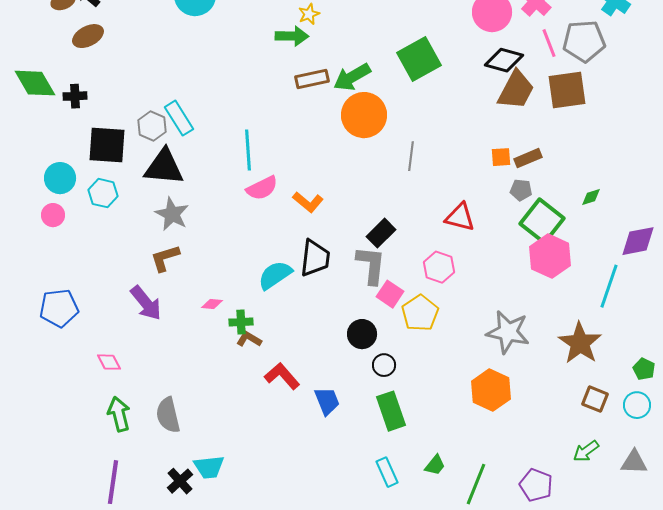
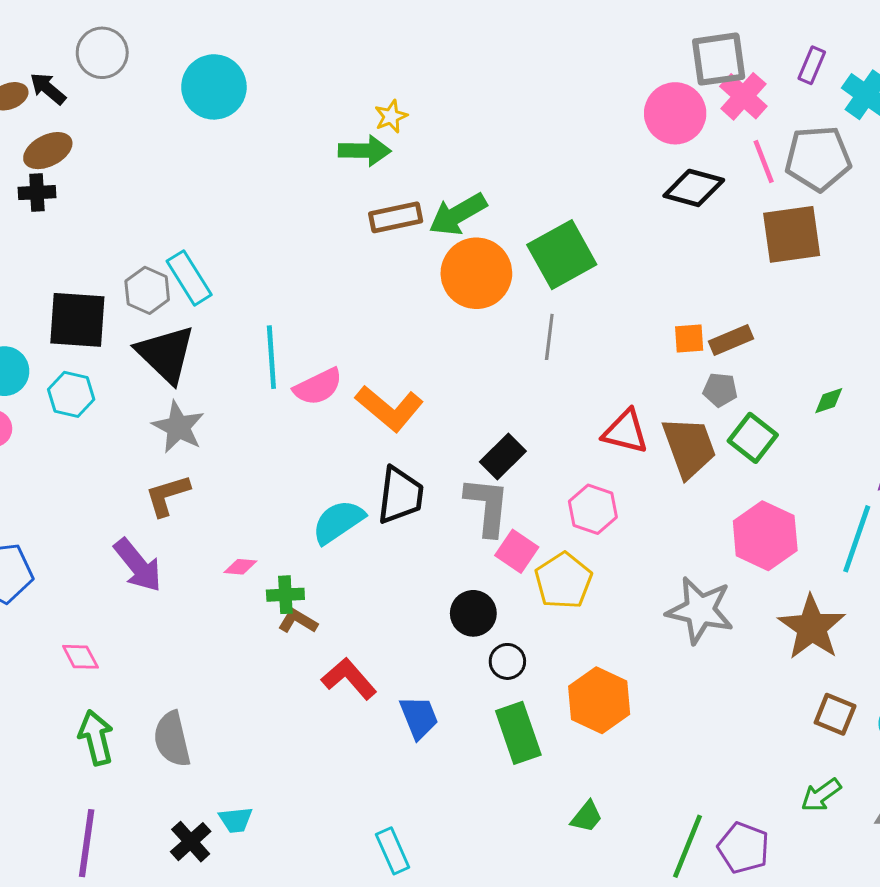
green square: (419, 59) -> (562, 255), moved
brown trapezoid: (516, 90) -> (689, 447), moved, turned -48
black cross: (75, 96) -> (37, 193), moved
cyan line: (248, 150) -> (271, 357), moved
black triangle: (164, 167) -> (166, 354), turned 39
orange L-shape: (308, 202) -> (389, 408), size x1.4
green square: (542, 221) -> (753, 438), size x0.7
pink hexagon: (550, 256) -> (765, 536), moved
orange hexagon: (491, 390) -> (599, 700), moved
cyan trapezoid: (209, 467) -> (236, 820), size x0.7
cyan rectangle: (387, 472) -> (393, 851), moved
green line: (476, 484) -> (688, 846), moved

